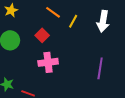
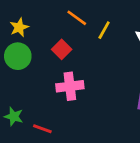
yellow star: (11, 10) -> (19, 27), moved

